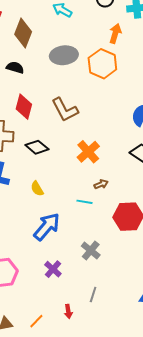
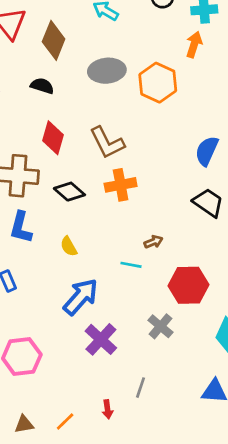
orange arrow: (115, 34) -> (194, 45), moved
orange cross: (88, 152) -> (121, 185), moved, turned 30
gray cross: (91, 250) -> (161, 326), moved
purple cross: (53, 269) -> (101, 339), moved, size x1.4

